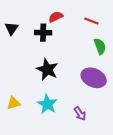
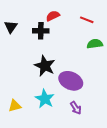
green semicircle: (100, 46) -> (95, 44), turned -77
purple ellipse: (94, 78) -> (71, 81), moved
yellow triangle: (14, 103) -> (15, 106), moved

